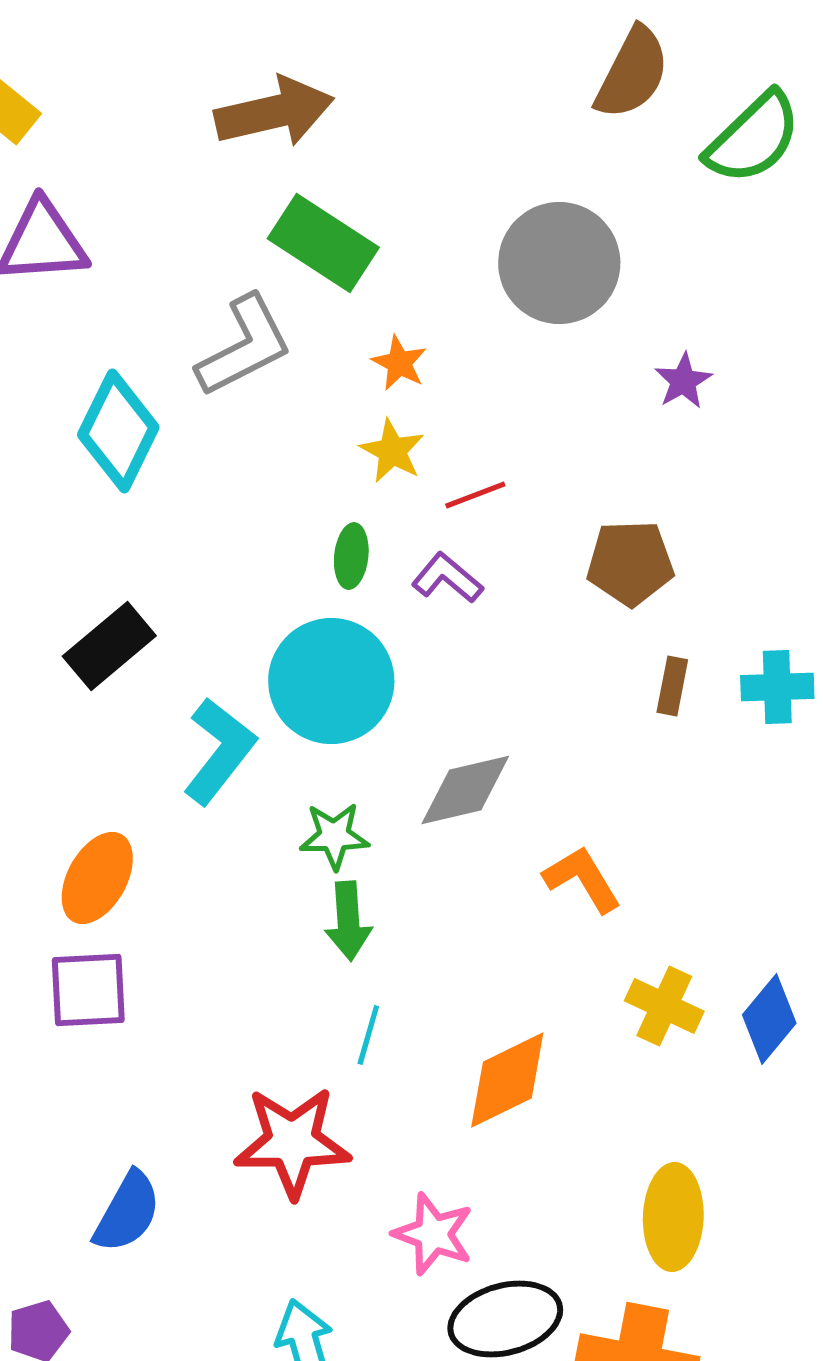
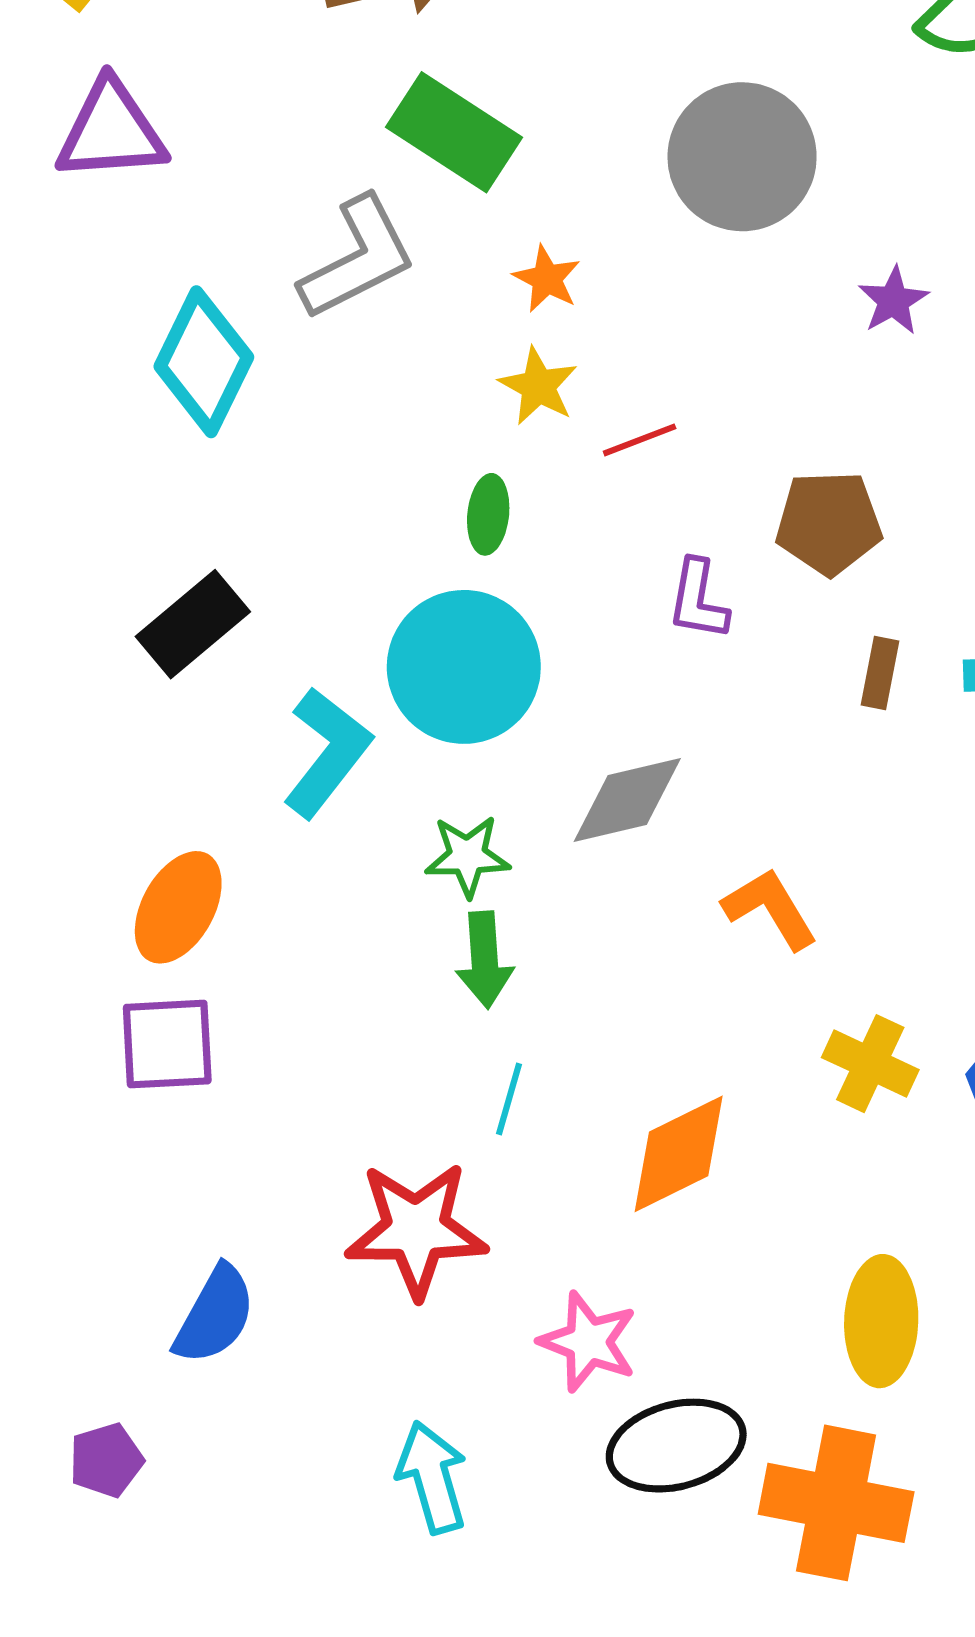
purple L-shape: (447, 578) -> (698, 600), moved, turned -120

